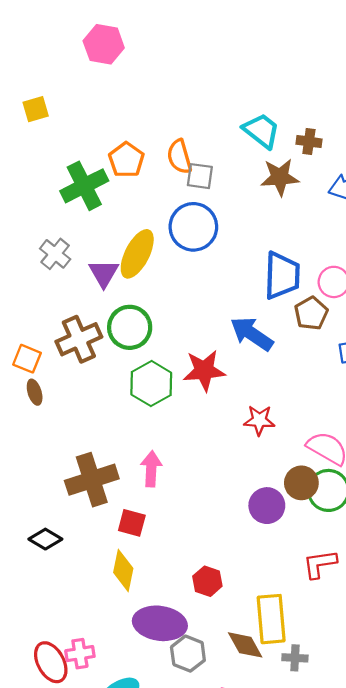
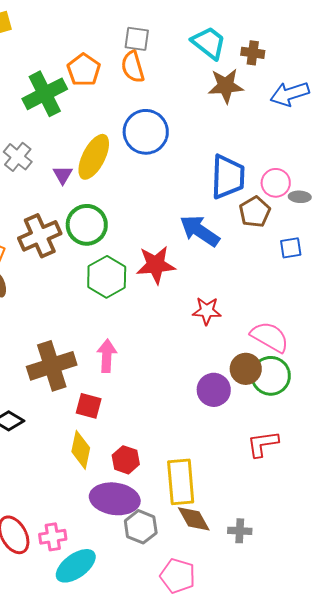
gray square: (200, 176) -> (137, 39), moved
purple triangle: (104, 273) -> (63, 175), size x0.7
red hexagon: (207, 581) -> (126, 460), moved
yellow rectangle: (271, 619) -> (181, 482), moved
pink cross: (80, 654) -> (53, 537), moved

